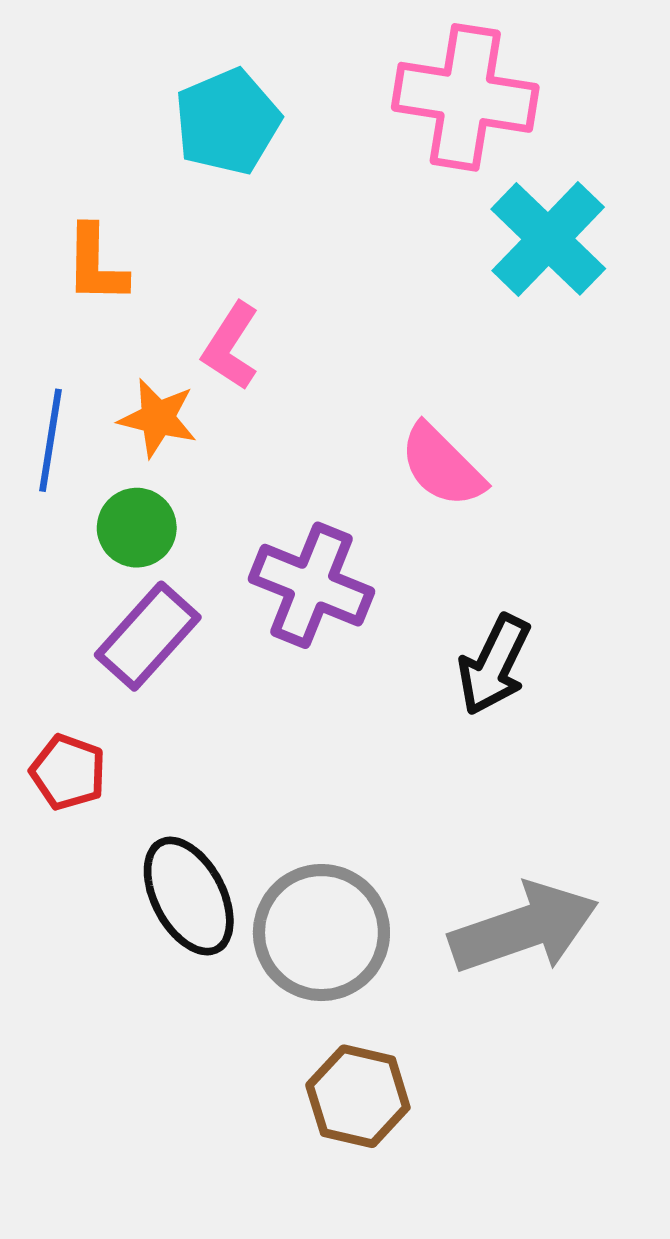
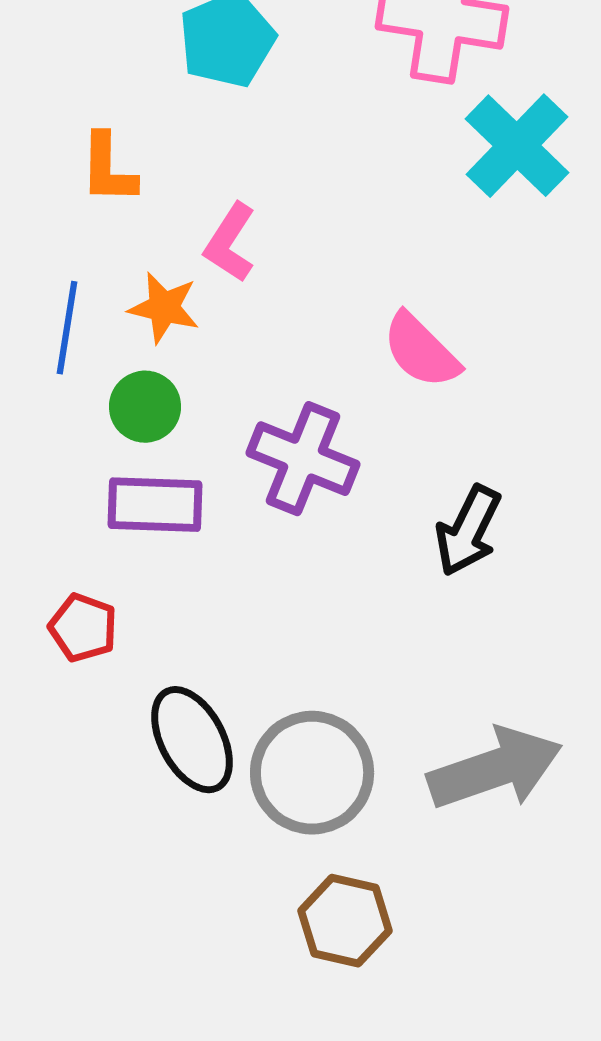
purple rectangle: (148, 636) -> (155, 505), turned 50

